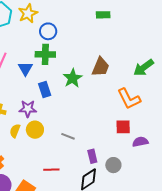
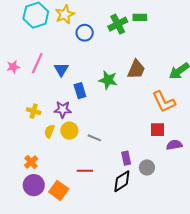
green cross: (45, 54) -> (118, 24), moved, turned -30
green star: (73, 78) -> (108, 80), turned -30
gray line: (68, 136) -> (94, 138), moved

